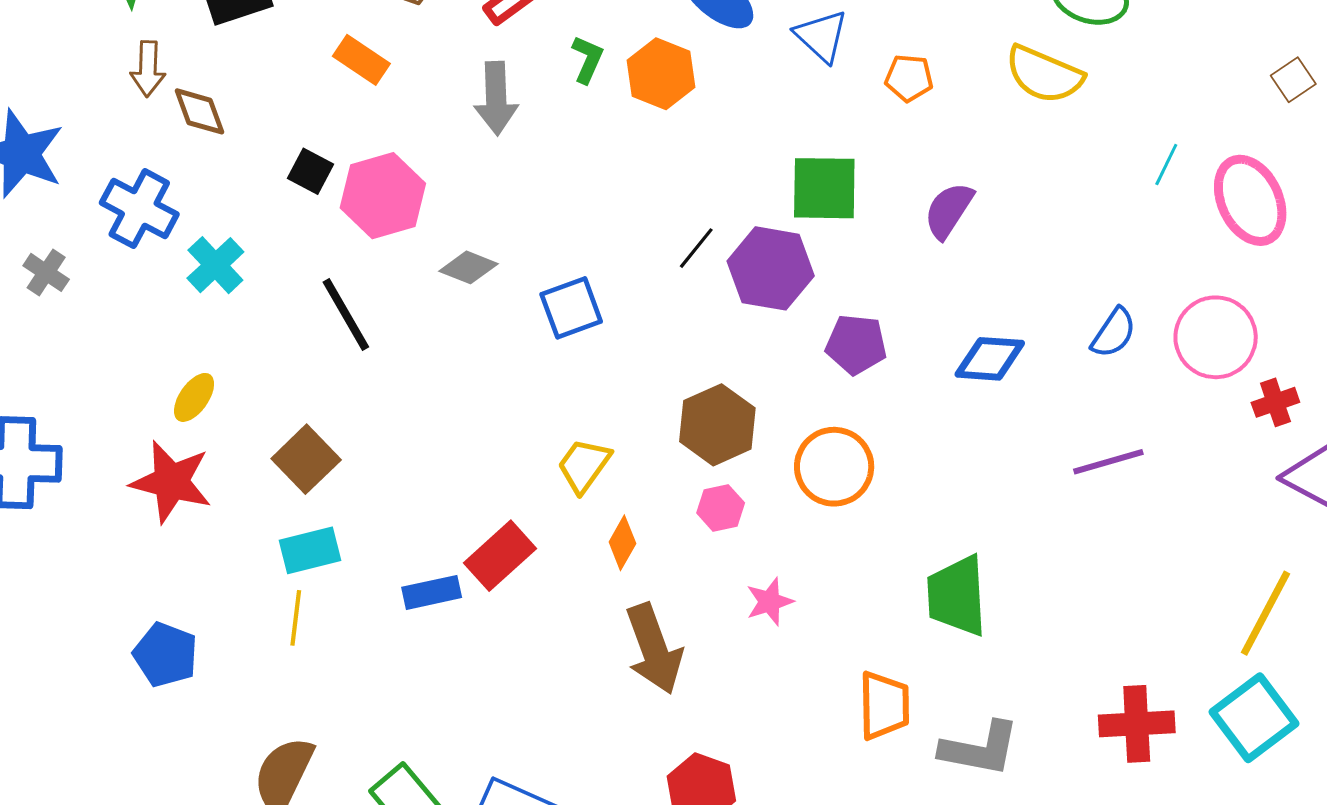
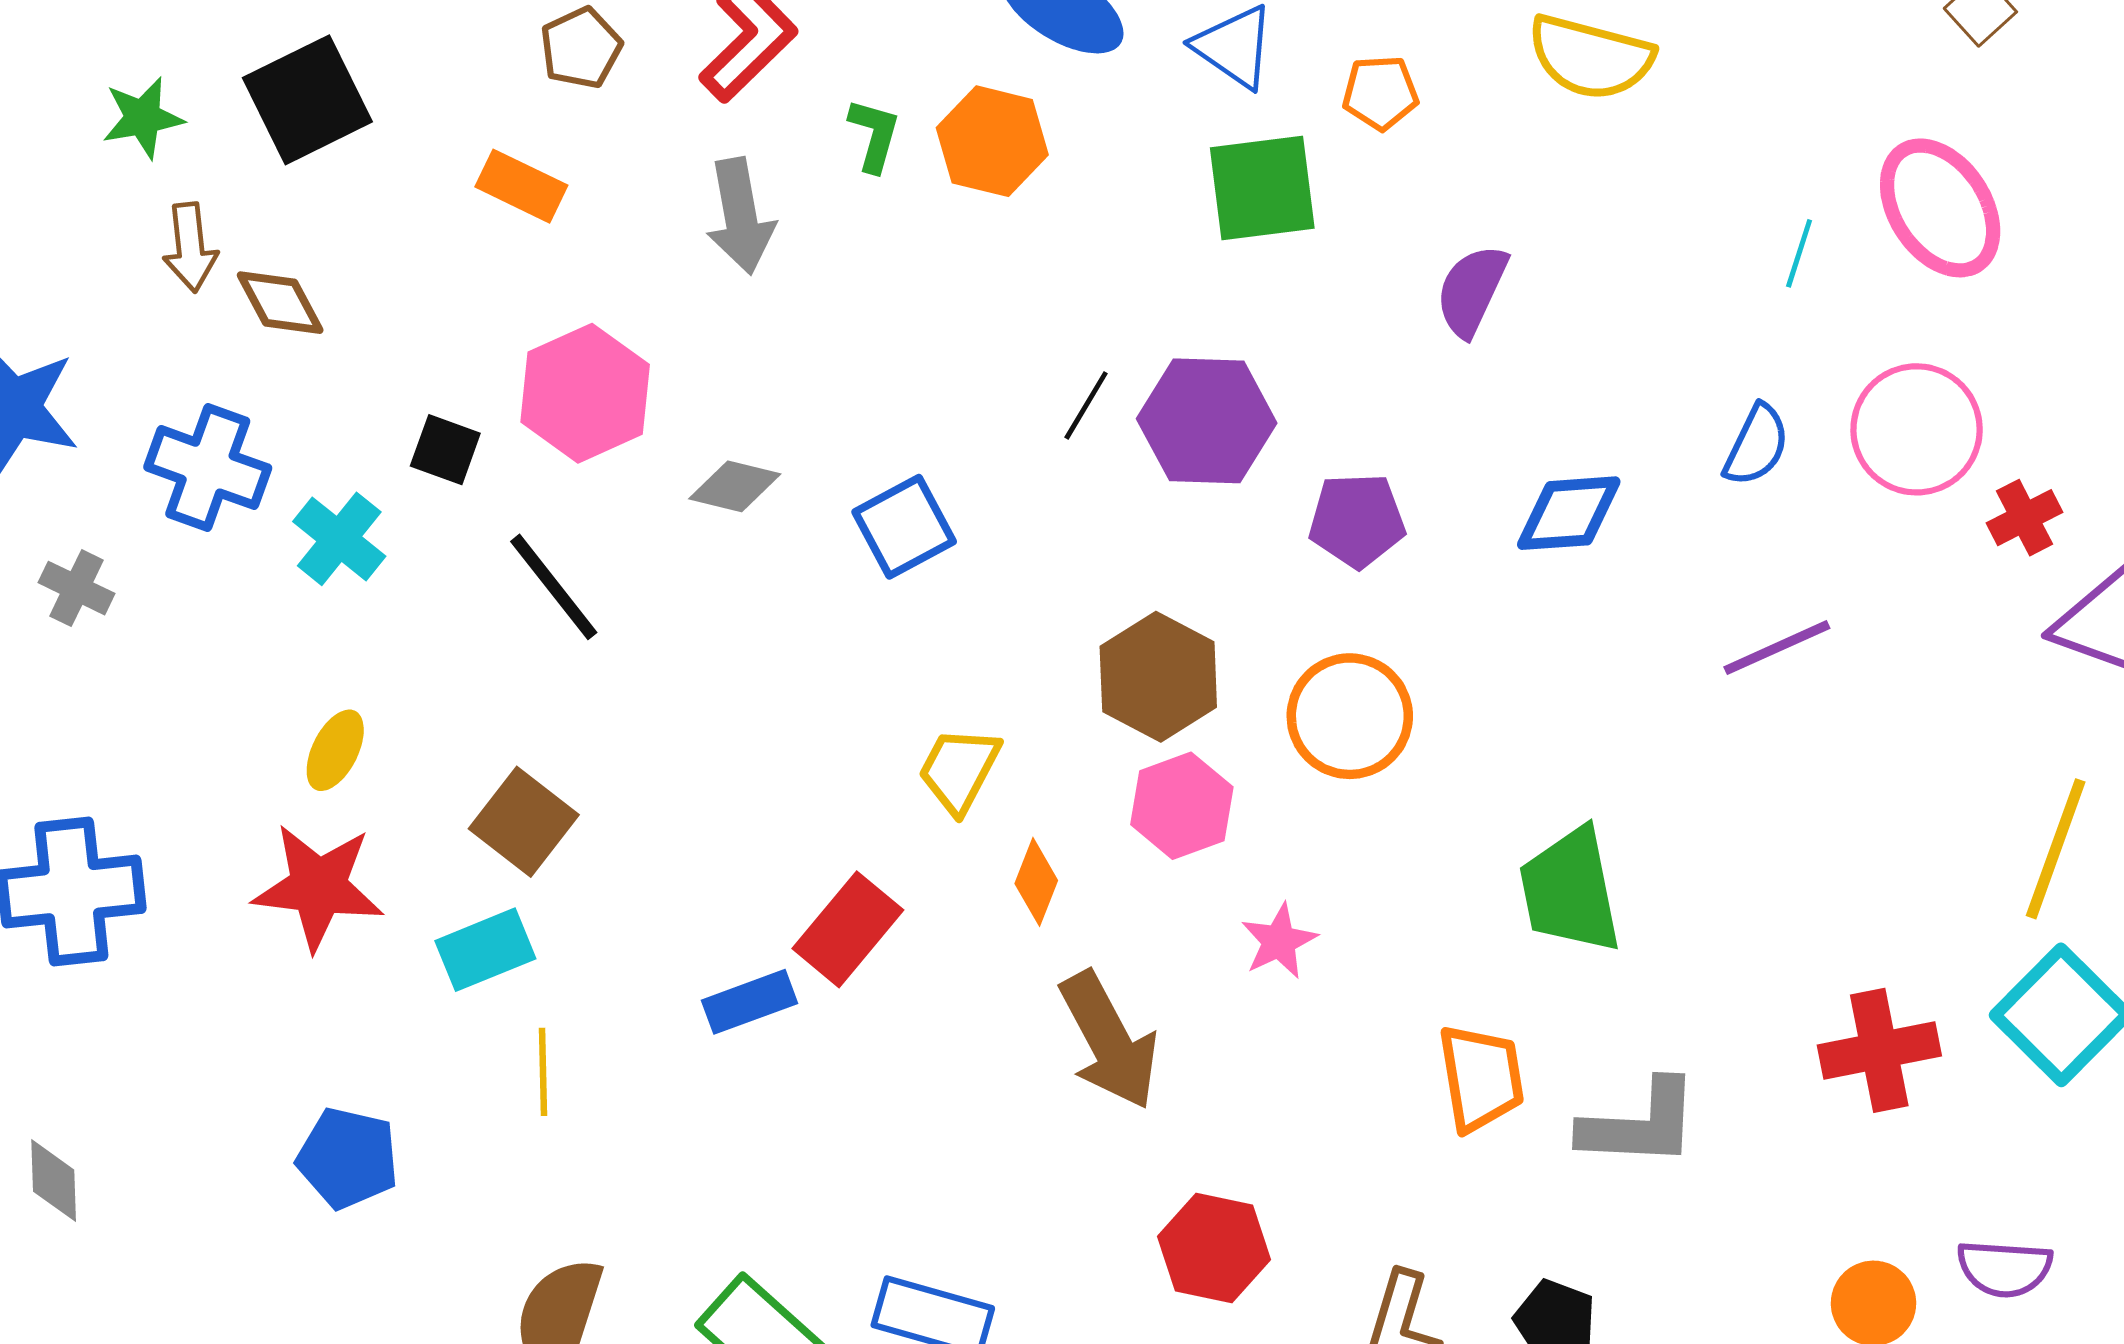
cyan line: (1166, 165) -> (1799, 253), moved
black square: (311, 171) -> (445, 450), moved
green square: (824, 188) -> (1262, 188), moved
pink hexagon: (721, 508) -> (1182, 806), size x1.4
cyan rectangle: (310, 550) -> (485, 950), moved

